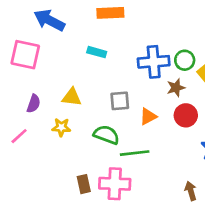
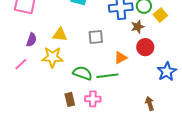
orange triangle: (148, 116) -> (121, 58), moved
yellow star: (61, 127) -> (52, 57), size x1.5
green semicircle: (106, 135) -> (82, 73), moved
pink cross: (115, 184) -> (93, 99), size x0.7

